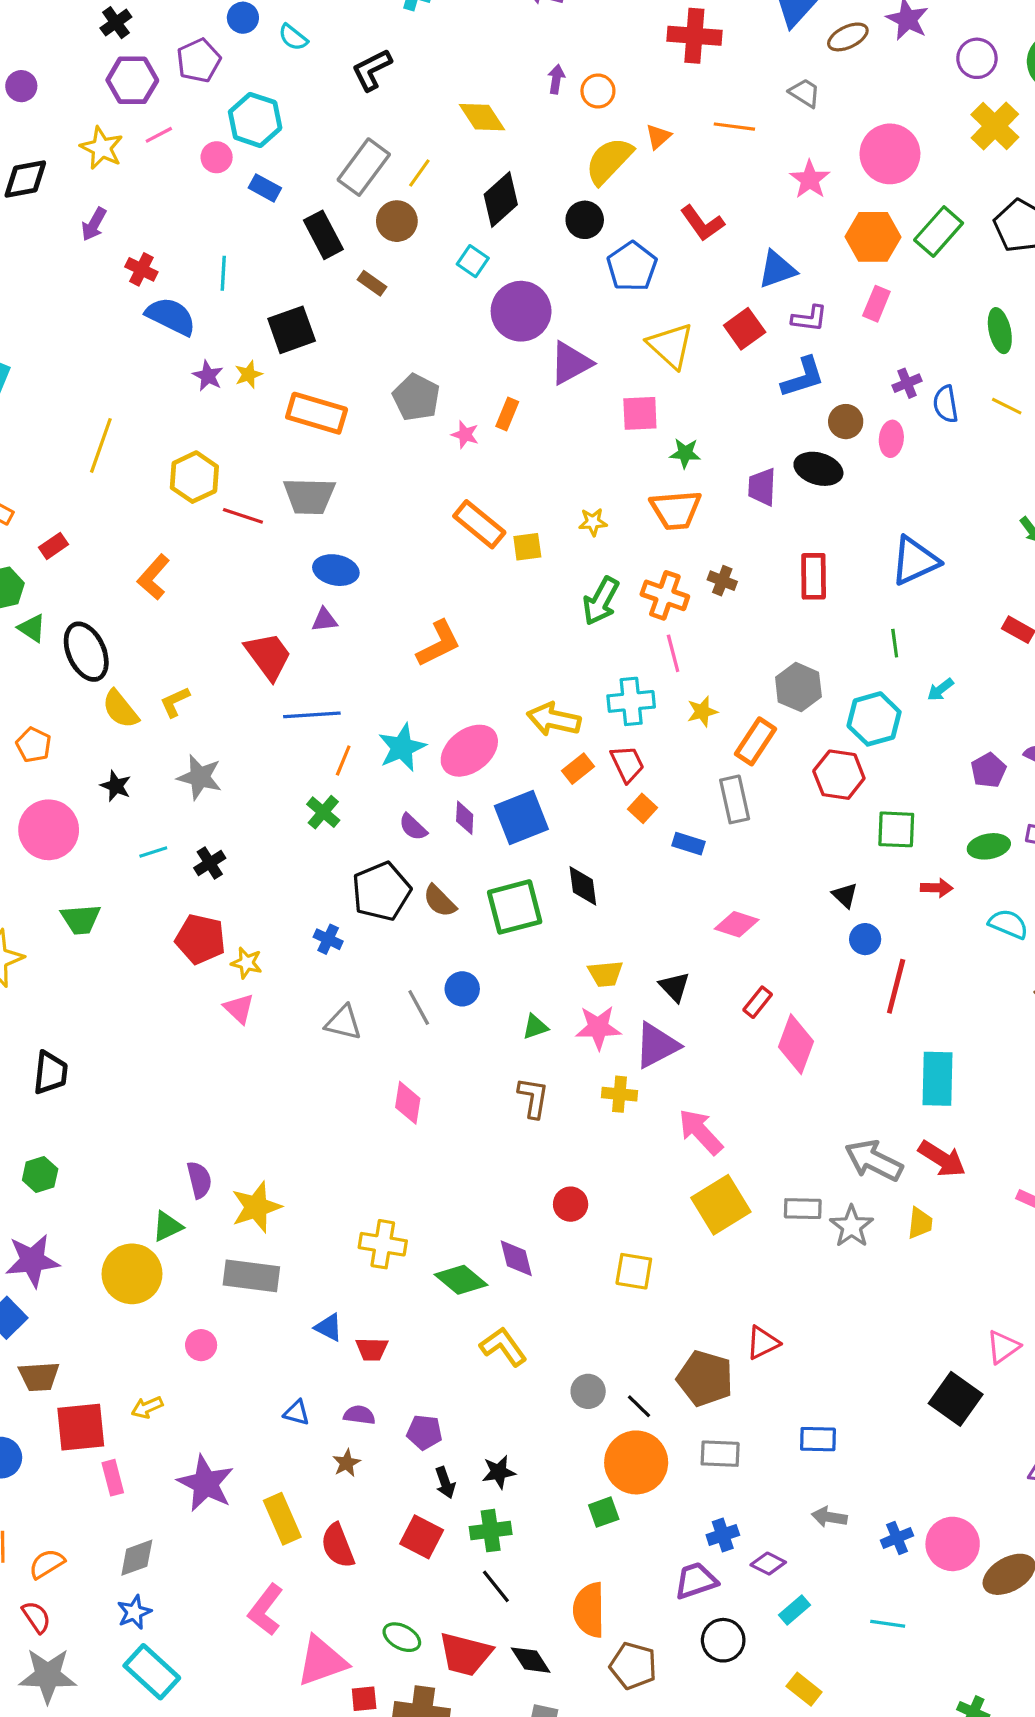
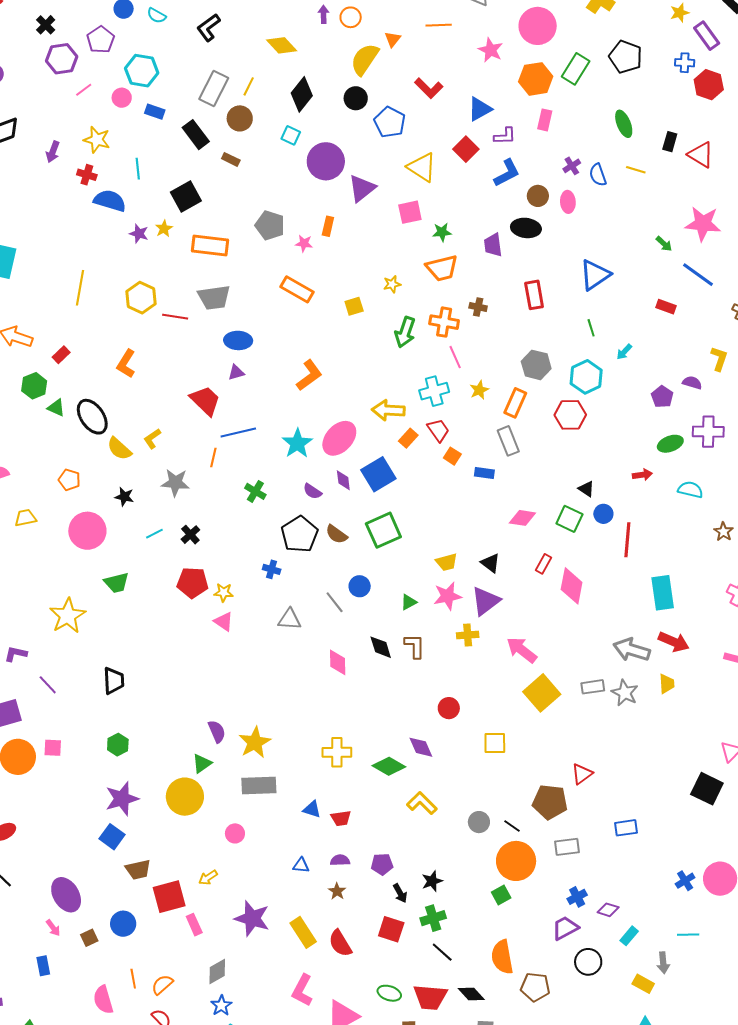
yellow star: (102, 148) -> (97, 140), moved
orange rectangle: (479, 524) -> (297, 289), moved
orange line: (343, 760) -> (213, 458), moved
green square: (896, 829) -> (569, 519), moved, turned 32
black diamond: (583, 886) -> (381, 647), moved
gray arrow: (829, 1517) -> (663, 963), moved, turned -95

